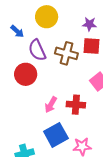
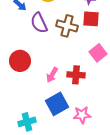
red circle: (26, 74) -> (20, 61), moved

